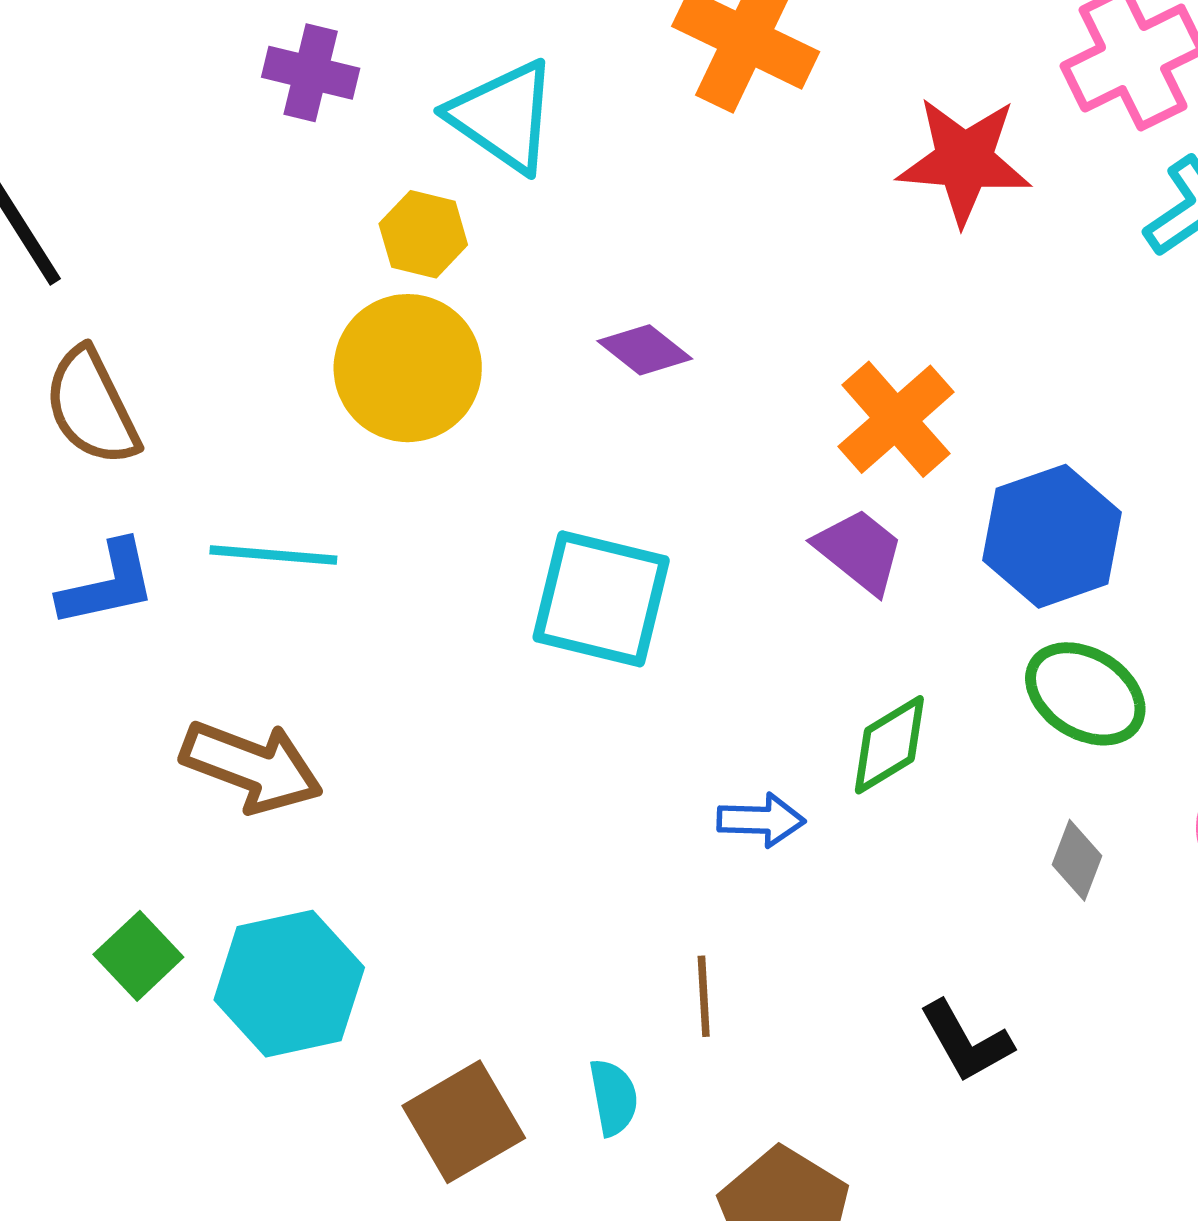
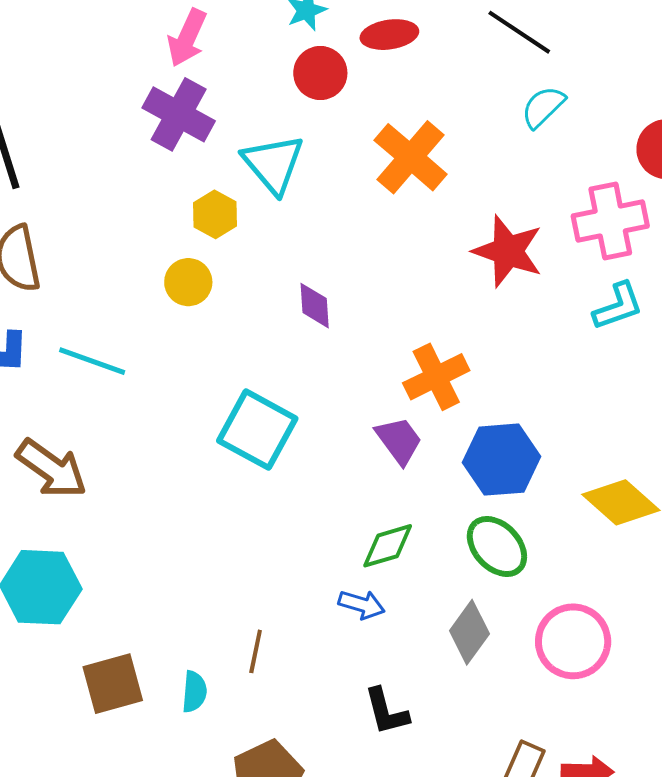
purple cross: (311, 73) -> (179, 114), size x1.4
purple diamond: (645, 350) -> (315, 306), turned 33
yellow circle: (408, 368) -> (188, 282), size x0.6
blue arrow: (761, 820) -> (362, 605), moved
gray diamond: (1077, 860) -> (469, 632), size x1.5

